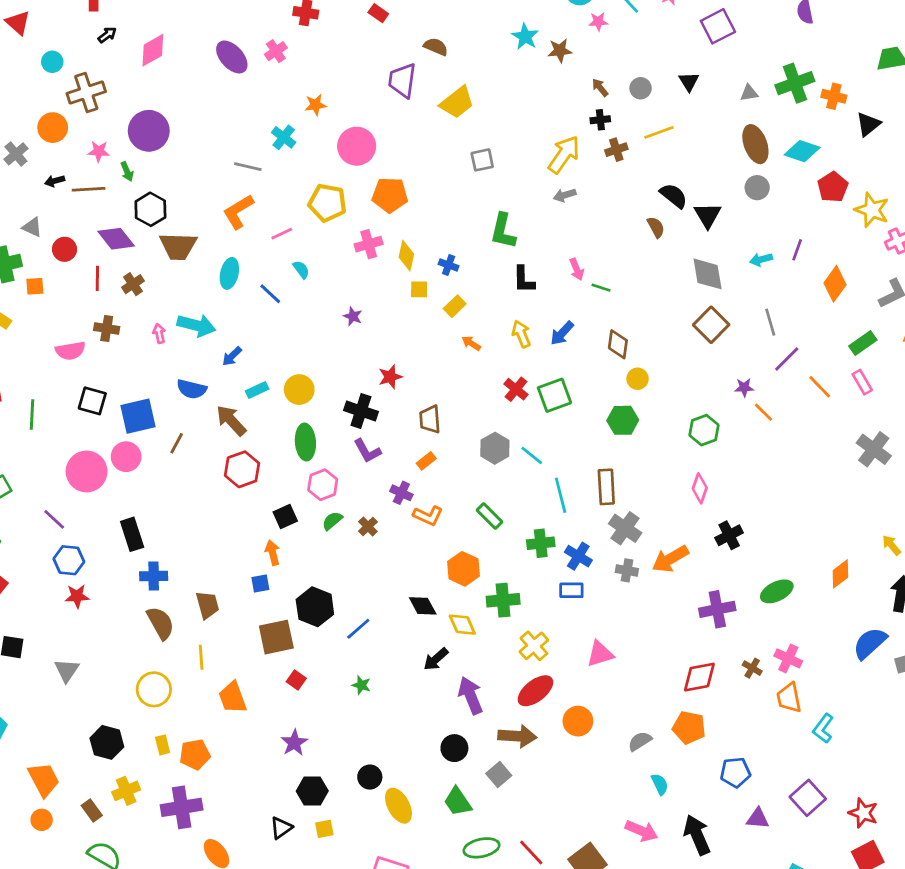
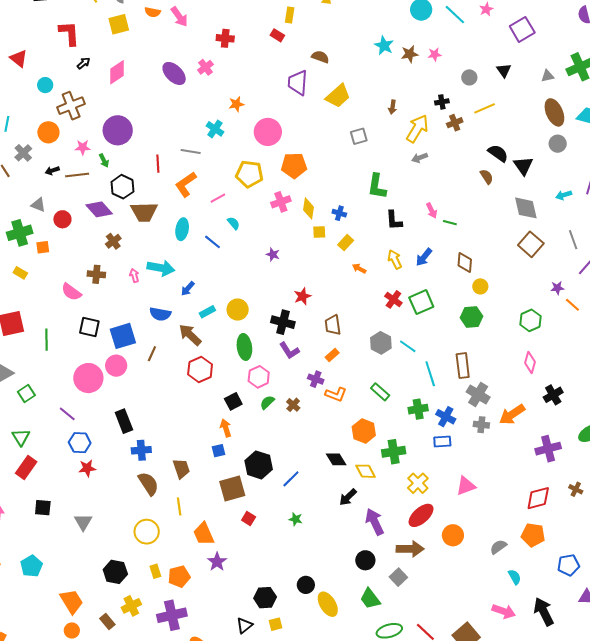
pink star: (598, 22) -> (435, 54), moved
brown arrow: (600, 88) -> (392, 107), moved, turned -128
red line: (97, 278) -> (158, 164), moved
pink semicircle: (70, 351) -> (71, 292), turned 50
purple star: (294, 743) -> (217, 562), moved

